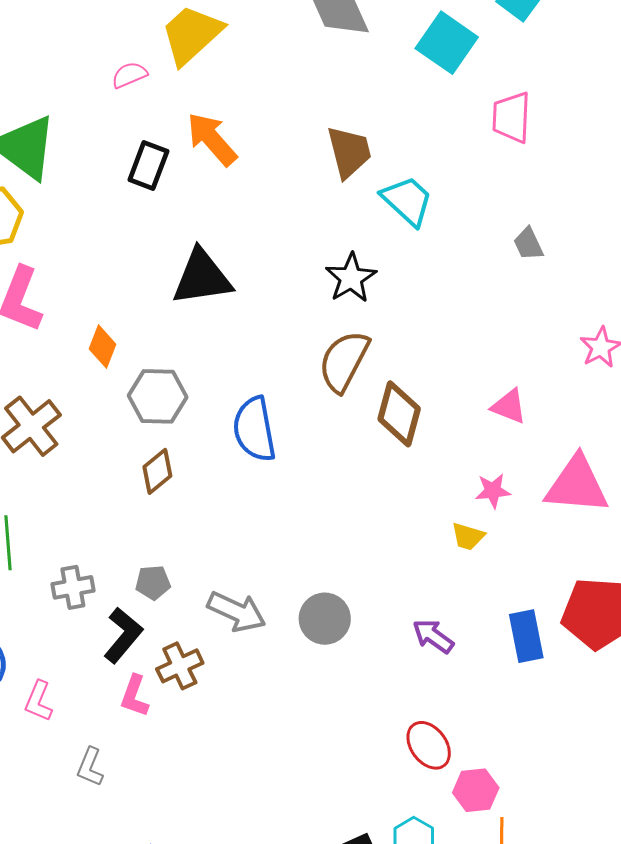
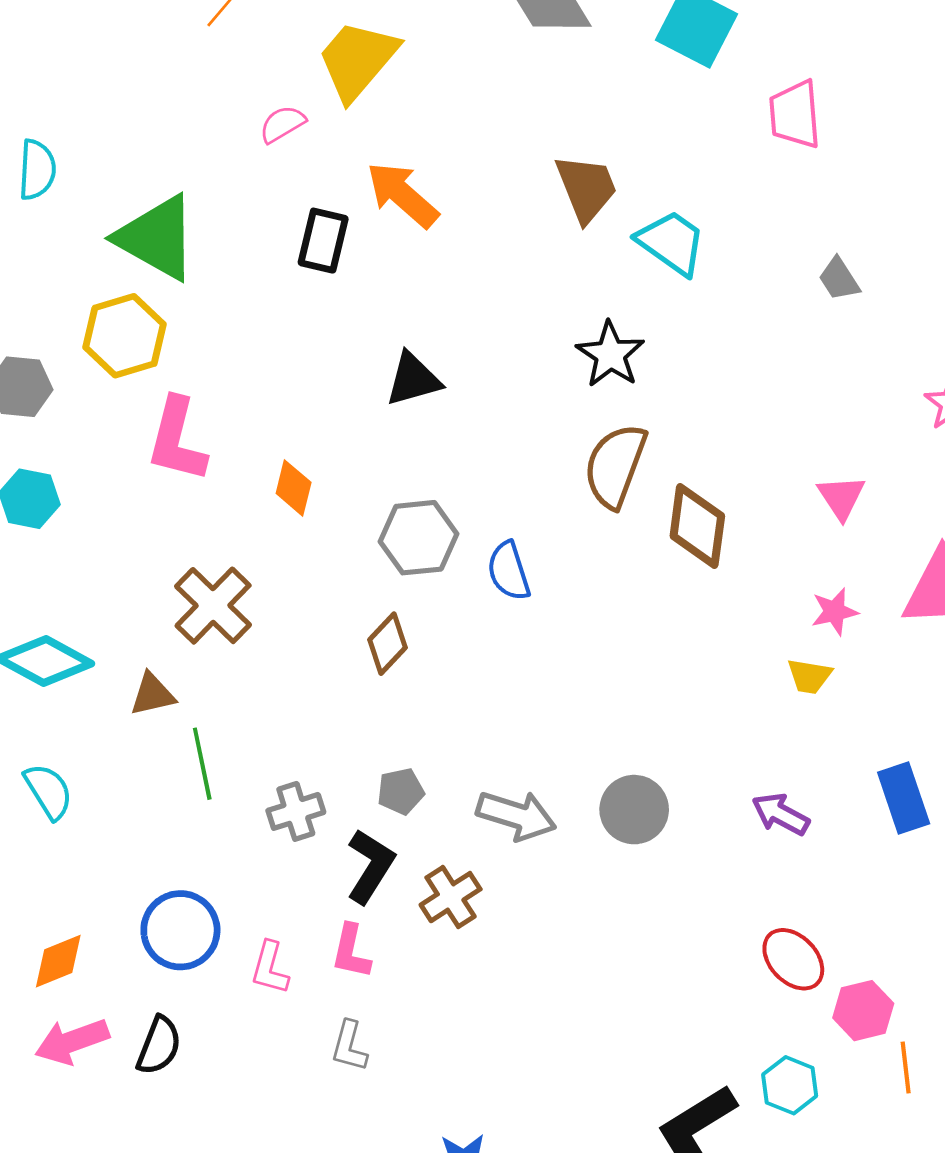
black triangle: (202, 277) -> (413, 379), size x0.7
gray hexagon: (158, 396) -> (419, 538), moved
pink triangle: (509, 406) -> (841, 497), turned 42
blue semicircle: (254, 429) -> (509, 571), size x0.7
pink L-shape: (134, 696) -> (351, 951), moved

